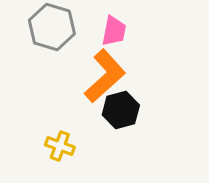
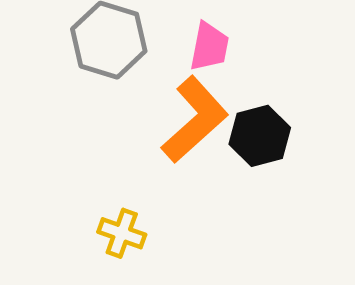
black hexagon: (121, 110) -> (260, 136), moved

